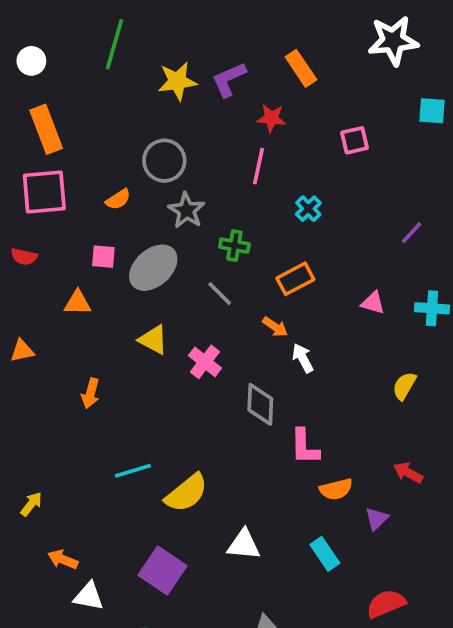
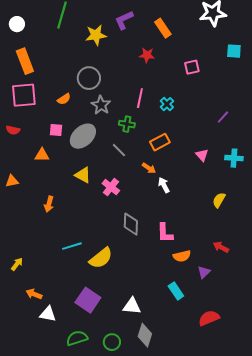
purple L-shape: (229, 79) -> (124, 20), moved
pink line: (258, 166) -> (140, 98), moved
pink triangle: (373, 303) -> (202, 155), turned 32
gray diamond: (260, 404) -> (131, 224), moved
white triangle: (244, 545) -> (132, 306), moved

